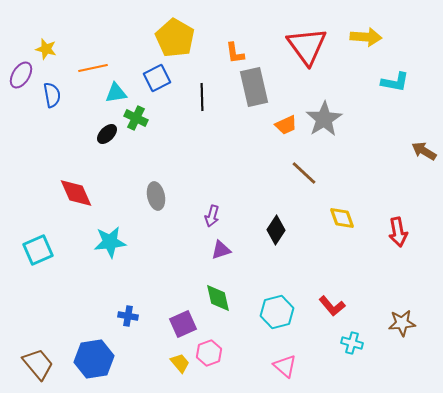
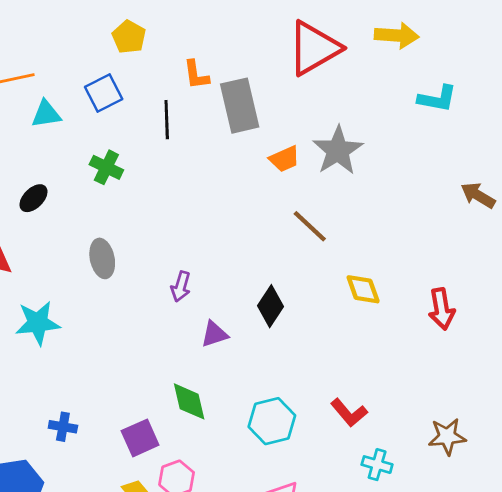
yellow pentagon: (175, 38) -> (129, 37), size x0.6
red triangle: (307, 46) -> (314, 48), turned 36
orange L-shape: (235, 53) -> (196, 75), moved
green cross: (136, 118) -> (106, 167), moved
black ellipse: (107, 134) -> (34, 198), moved
purple triangle: (221, 250) -> (214, 334), moved

